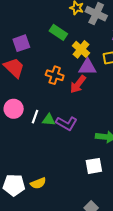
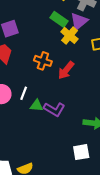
green rectangle: (58, 32) -> (59, 19), moved
purple triangle: (87, 67) -> (79, 21), moved, turned -42
white line: (35, 117) -> (24, 93), moved

